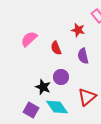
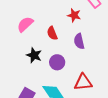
black star: (43, 87) -> (34, 55), moved
red triangle: (87, 97) -> (83, 82), turned 36

